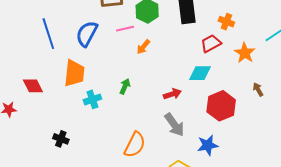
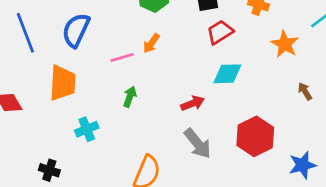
pink line: (125, 29) -> (122, 57), moved
red trapezoid: (211, 43) -> (220, 32), moved
cyan cross: (92, 99) -> (87, 129), moved
red hexagon: (221, 106) -> (255, 136), moved
blue star: (208, 145) -> (302, 165), moved

